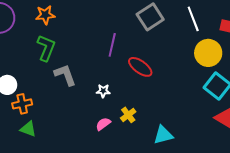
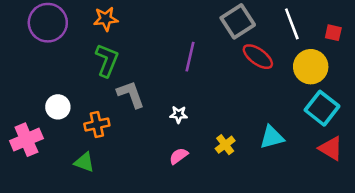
red ellipse: (140, 67) -> (258, 57), moved
orange cross: (22, 104) -> (97, 125), moved
yellow cross: (128, 115) -> (225, 145), moved
cyan triangle: (163, 135) -> (272, 137), moved

